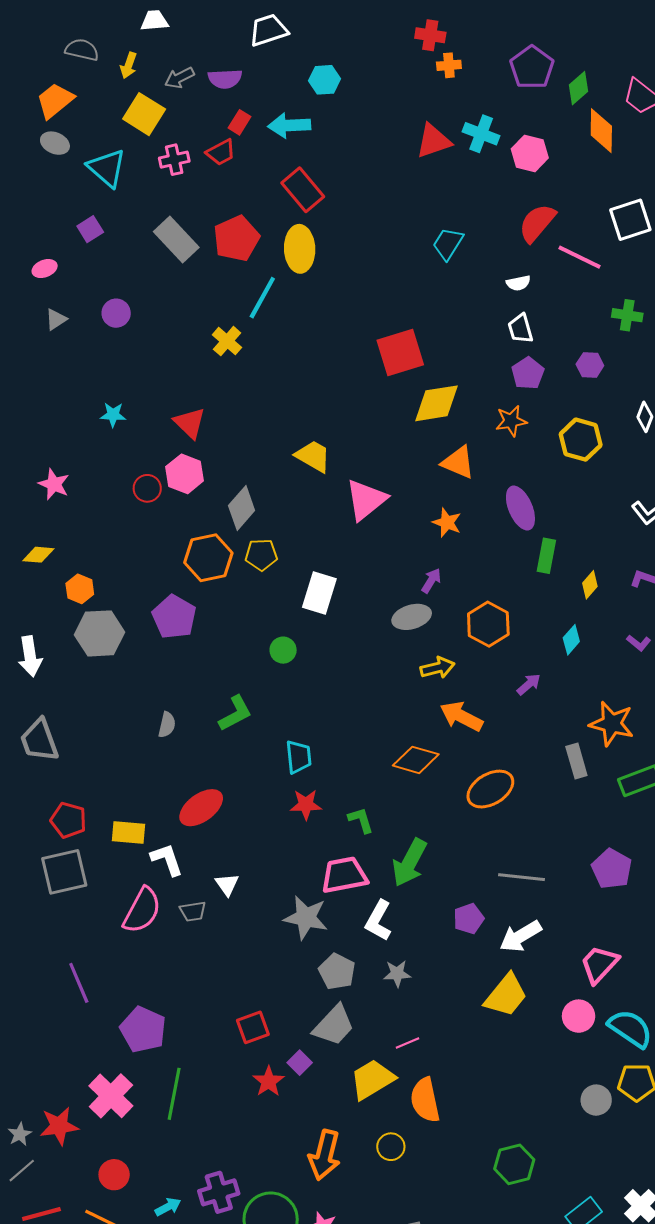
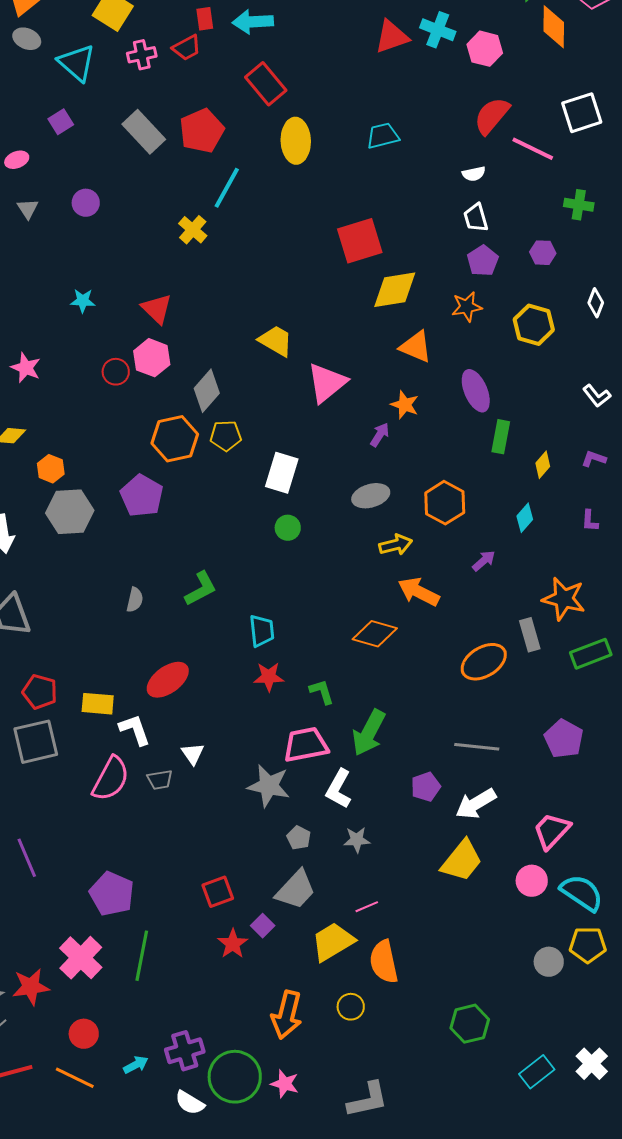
red rectangle: (239, 122) -> (205, 19), turned -40
cyan trapezoid: (448, 244) -> (383, 136), moved, turned 44
yellow ellipse: (300, 249) -> (296, 141), moved
gray triangle: (56, 319) -> (28, 209), turned -30
purple arrow: (431, 581) -> (380, 435), moved
purple L-shape: (639, 643) -> (590, 521), turned 55
green circle: (283, 650) -> (288, 528), moved
orange ellipse: (490, 789) -> (484, 662), moved
gray pentagon: (337, 971) -> (299, 838), size x0.7
purple line: (79, 983) -> (27, 858), moved

